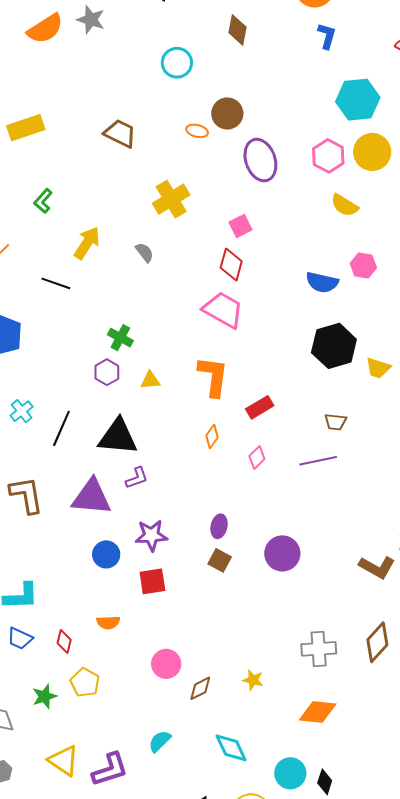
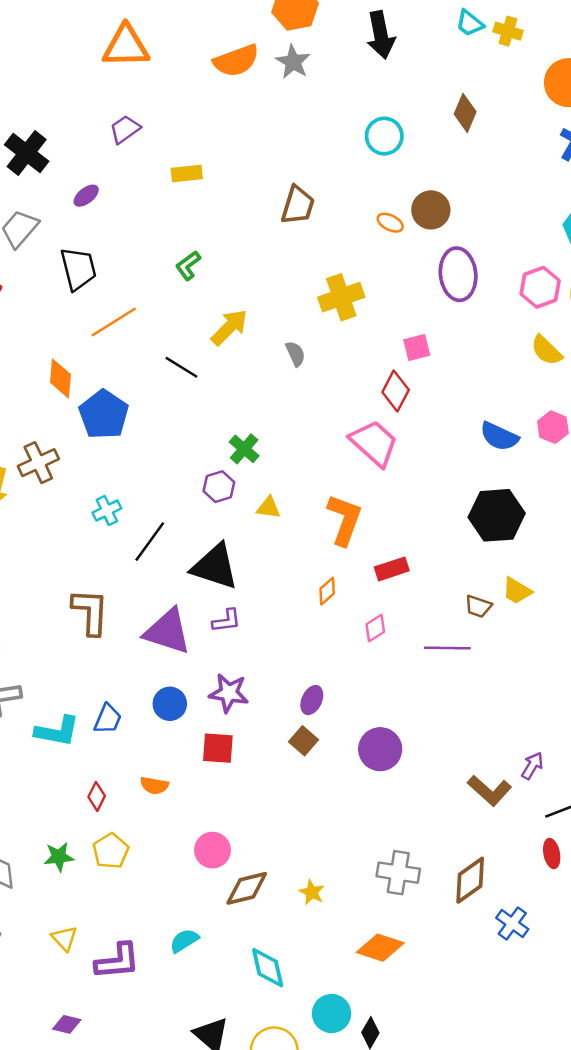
yellow rectangle: (26, 128) -> (187, 174), size x0.7
brown trapezoid: (120, 133) -> (298, 205), turned 68
yellow trapezoid: (378, 368) -> (517, 591), moved
blue trapezoid: (20, 638) -> (108, 719), moved, turned -104
brown diamond: (200, 688) -> (247, 888), size x1.4
yellow triangle: (63, 761) -> (64, 938), size x0.7

